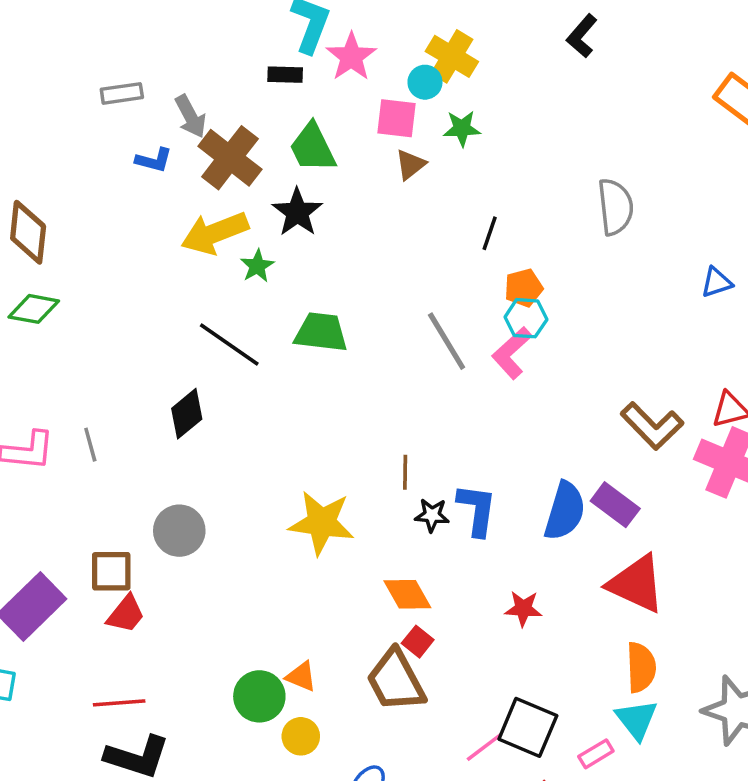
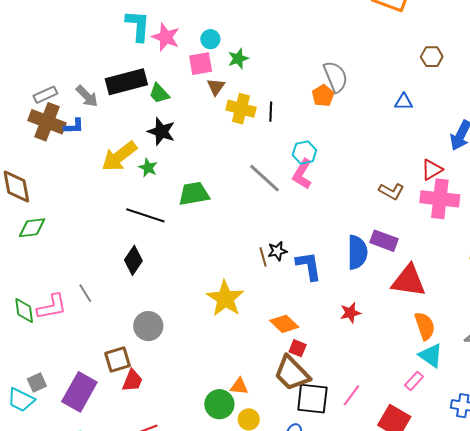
yellow cross: (452, 56) -> (241, 109), moved
black rectangle: (285, 75) -> (126, 82), moved, size x2.0
green trapezoid: (313, 148) -> (159, 93), size x0.7
brown cross: (230, 158) -> (47, 122), moved
blue triangle: (717, 282) -> (404, 102), turned 36
orange pentagon: (524, 288) -> (323, 96), moved
brown L-shape: (652, 426) -> (391, 191), size x0.7
black star: (432, 515) -> (277, 251), moved
yellow star: (322, 523) -> (225, 298), turned -30
black square: (528, 727) -> (312, 399), moved

